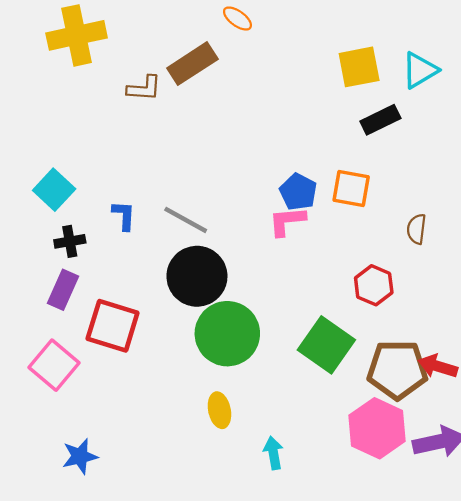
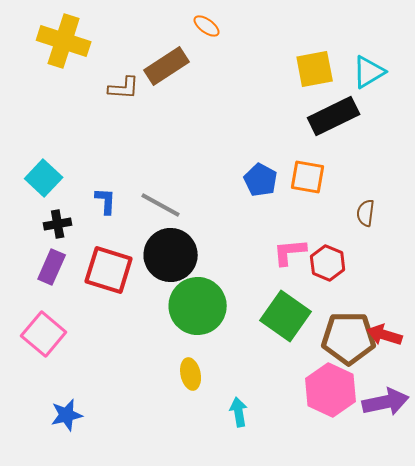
yellow cross: (77, 35) -> (64, 41), turned 30
black rectangle: (380, 120) -> (334, 116), size x1.4
pink L-shape: (287, 221) -> (290, 252), moved
red square: (113, 326) -> (109, 270), moved

